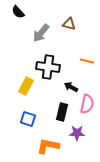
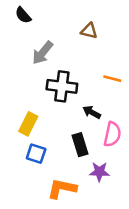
gray arrow: (41, 33) -> (43, 53), moved
yellow rectangle: (26, 86) -> (28, 124), moved
black rectangle: (62, 112) -> (80, 145), turned -30

